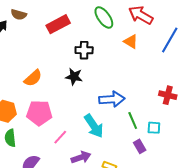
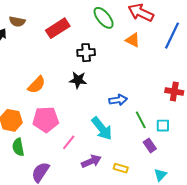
blue arrow: (112, 99) -> (118, 100), size x0.7

